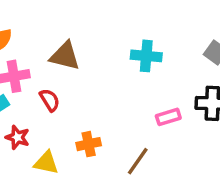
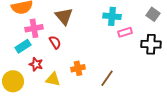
brown triangle: (65, 56) -> (64, 16), turned 36
pink rectangle: (168, 117) -> (125, 32), moved

